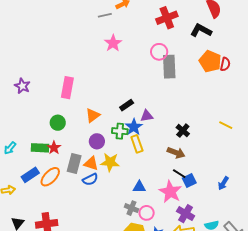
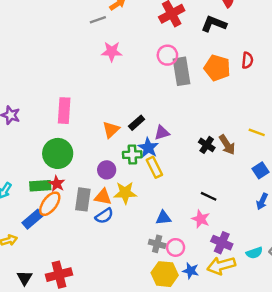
pink star: (113, 43) -> (112, 52), turned -30
orange pentagon: (210, 61) -> (217, 68), moved
orange triangle: (93, 115) -> (111, 130), moved
green circle: (58, 123) -> (58, 153), size x1.6
brown arrow: (176, 153) -> (227, 145), moved, turned 42
orange ellipse: (50, 177) -> (50, 204), moved
blue square: (189, 181) -> (260, 170), moved
pink star: (170, 192) -> (201, 219), size x0.7

